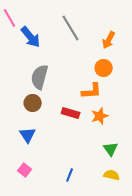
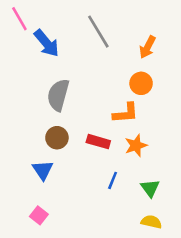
brown circle: (33, 103) -> (57, 138), moved
blue line: (70, 175) -> (113, 180), moved

